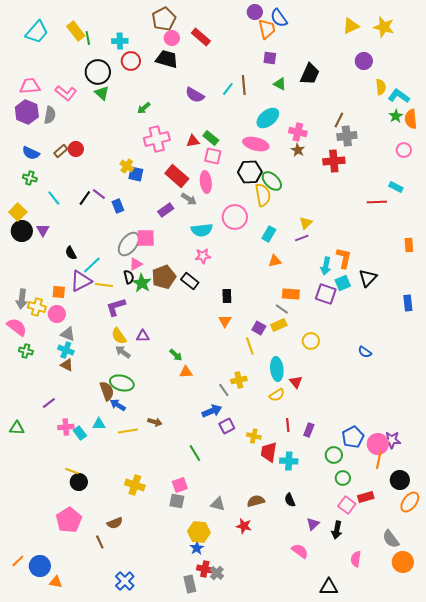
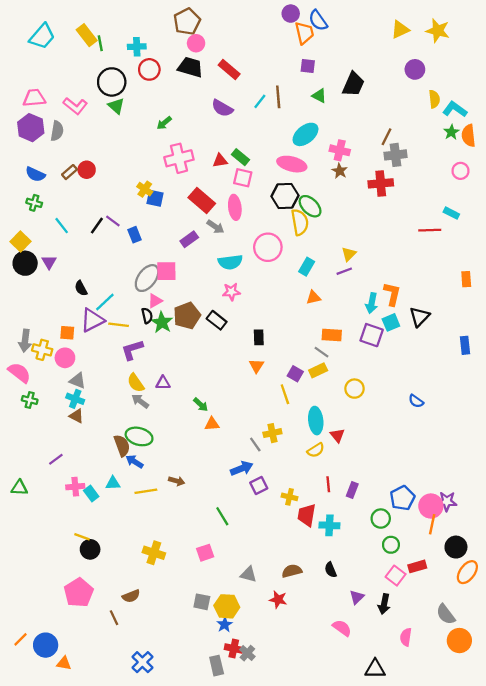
red rectangle: (201, 37) -> (229, 69), moved
gray square: (177, 501) -> (202, 602), moved

